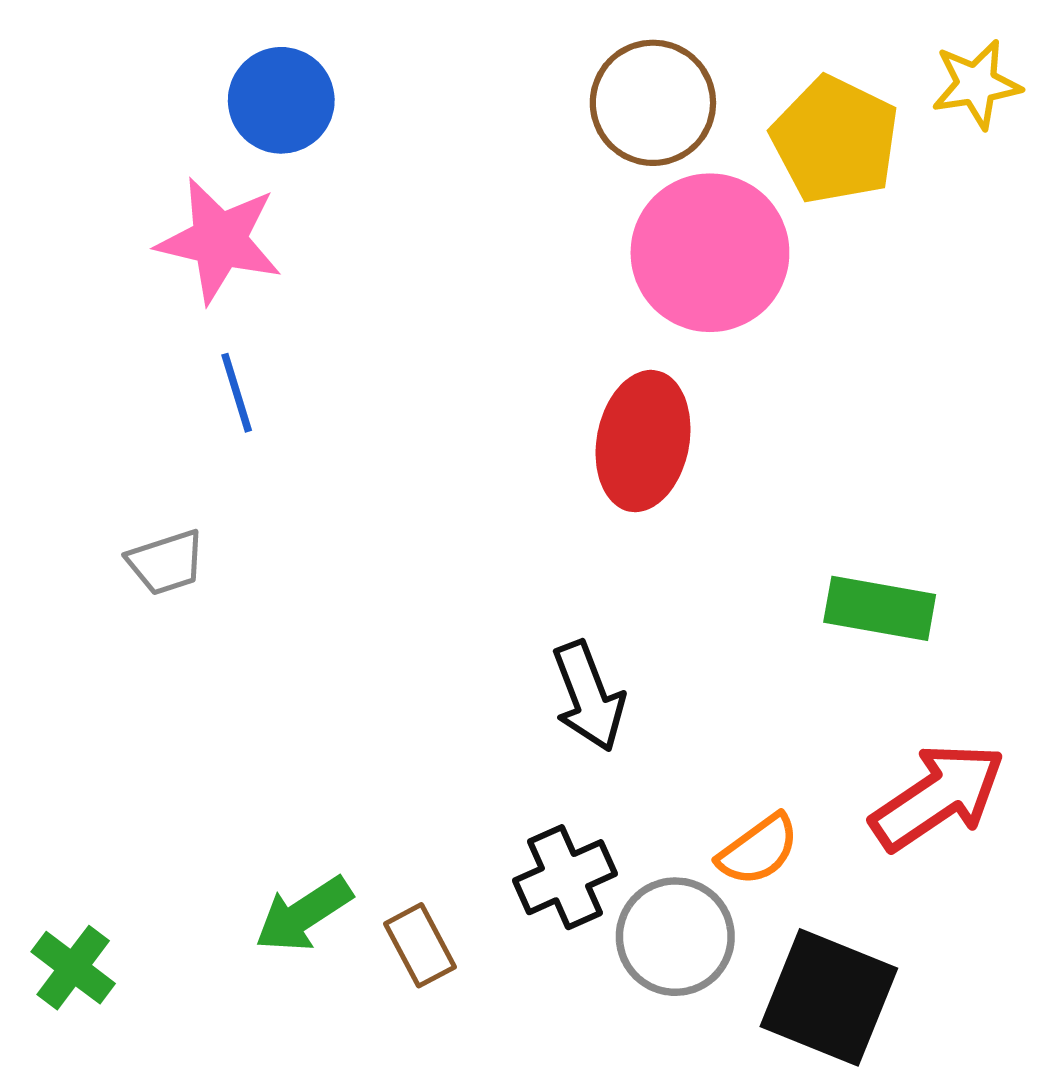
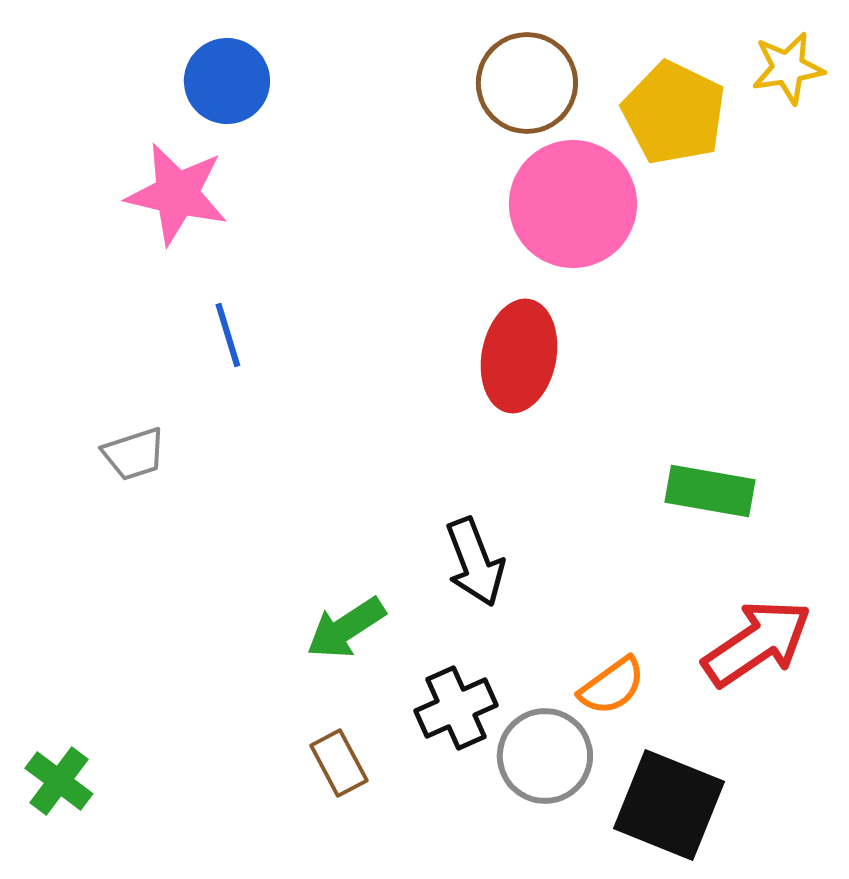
blue line: (237, 393) -> (228, 335), moved
green arrow: (304, 914) -> (346, 628), moved

